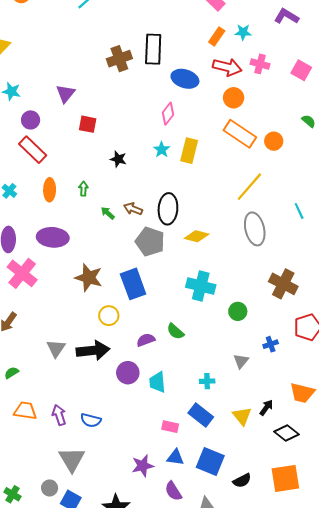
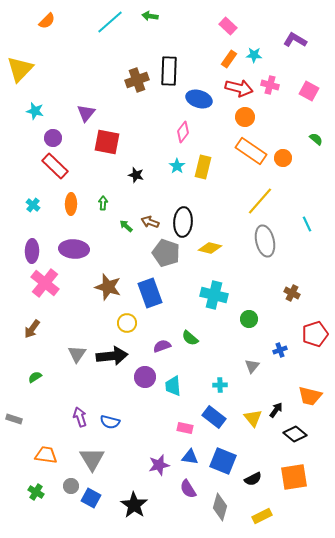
red square: (88, 124) -> (107, 142), size x1.5
brown cross: (283, 284) -> (292, 293), size x0.6
orange trapezoid: (25, 411) -> (46, 455), moved

